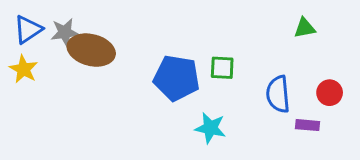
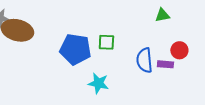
red circle: (330, 93) -> (179, 50), moved
purple rectangle: (307, 125) -> (165, 64), moved

